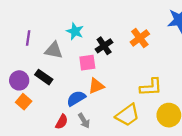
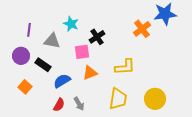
orange cross: (140, 38) -> (142, 29), moved
purple circle: (19, 80) -> (21, 56), moved
yellow L-shape: (151, 87) -> (125, 67), moved
blue semicircle: (76, 98) -> (62, 81), moved
yellow trapezoid: (128, 115) -> (118, 99), turned -45

